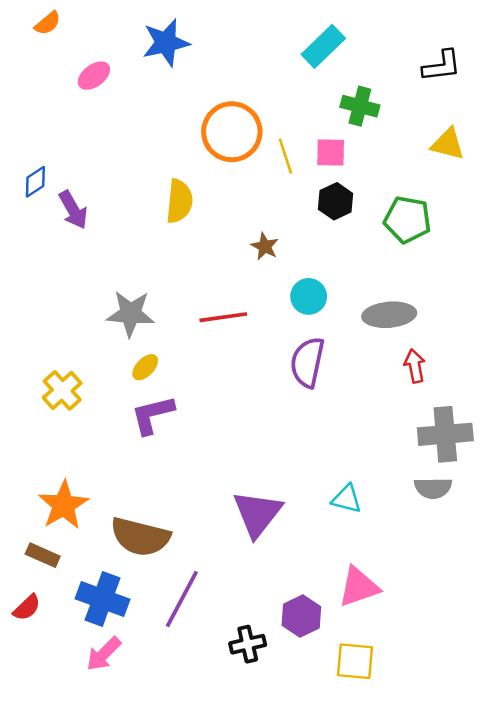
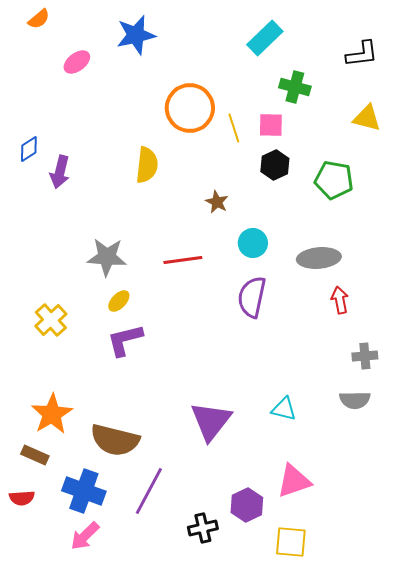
purple arrow: (73, 210) -> (60, 172), turned 44
gray cross: (445, 434) -> (365, 356), size x0.6
red semicircle: (27, 608) -> (22, 498), turned 40

